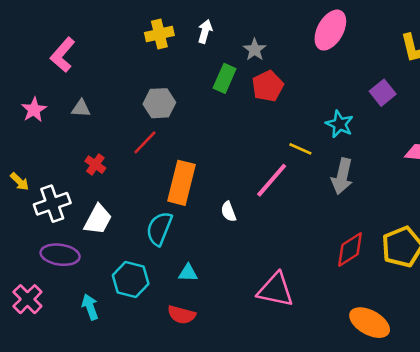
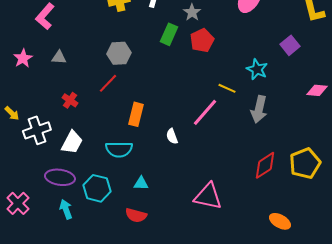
orange rectangle: (182, 183) -> (136, 114), size x0.7
cyan semicircle: (159, 229) -> (119, 149), turned -112
purple ellipse: (60, 255) -> (60, 177), moved
orange ellipse: (370, 323) -> (280, 221), size x0.7

